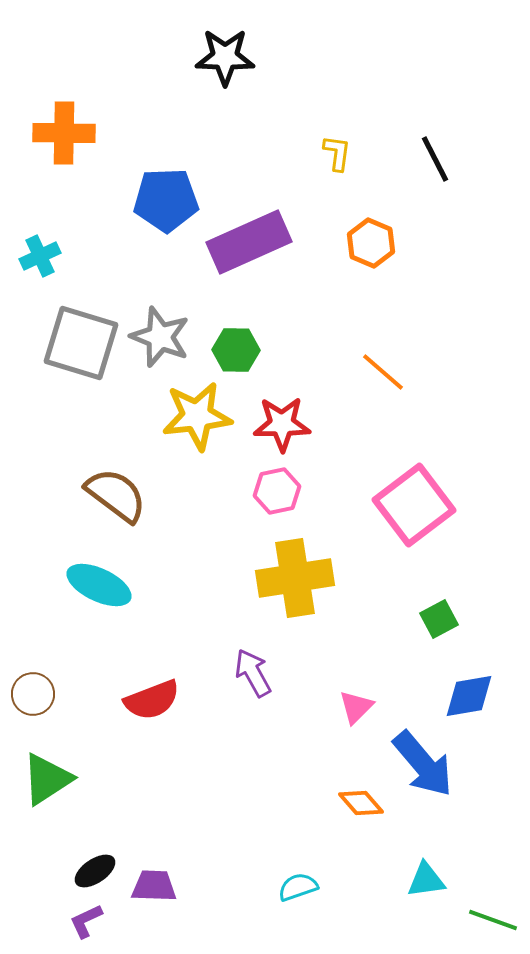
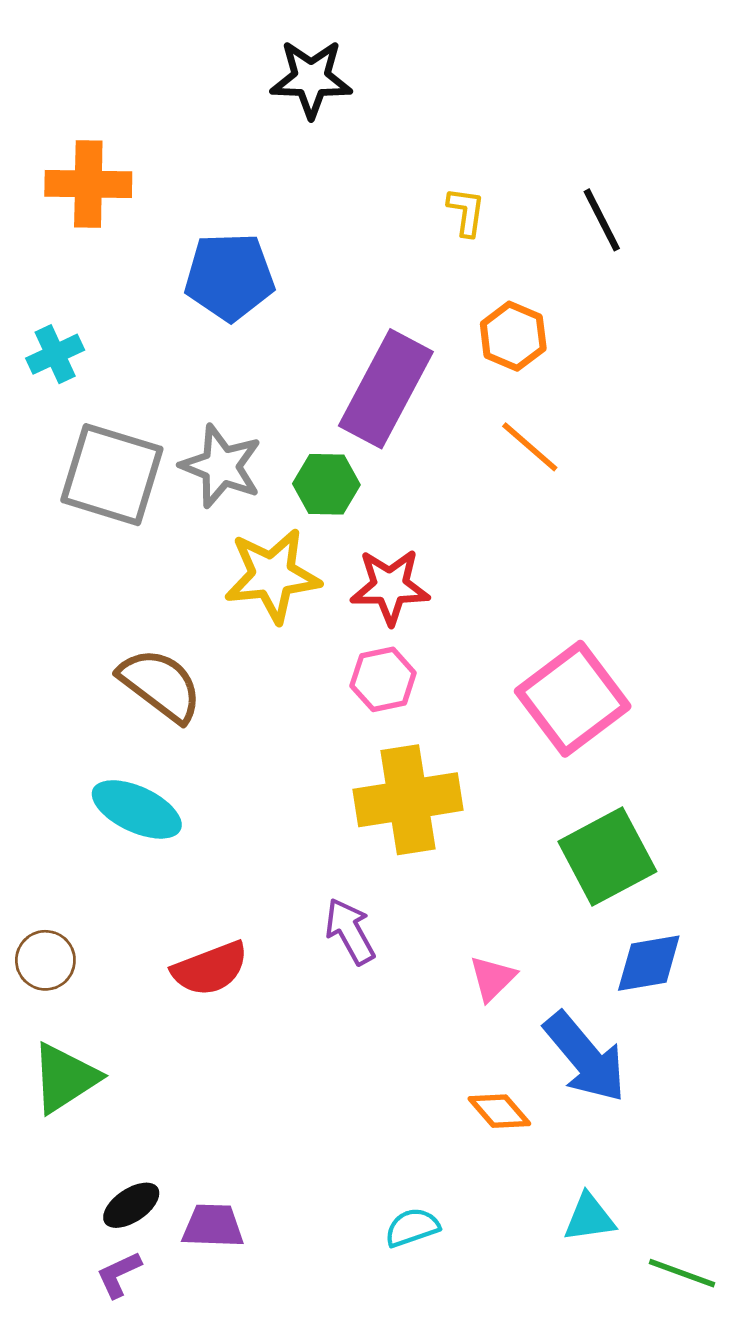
purple rectangle: (249, 242) -> (386, 389), moved, turned -38
orange line: (383, 372) -> (530, 447), moved
green square: (439, 619) -> (607, 857), size x1.8

